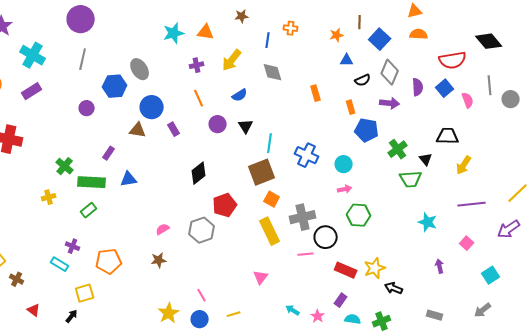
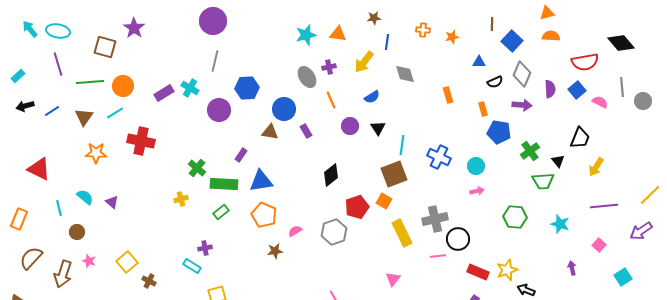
orange star: (337, 35) -> (452, 37), moved
blue line: (268, 40) -> (387, 42), moved
cyan cross: (33, 55) -> (190, 88), moved, size x0.7
gray ellipse: (140, 69) -> (307, 77), moved
pink semicircle: (468, 100) -> (600, 102), turned -42
purple circle: (87, 108) -> (219, 110), size x1.5
black trapezoid: (448, 136) -> (580, 138), turned 110
blue triangle: (129, 179) -> (261, 181), size x1.4
orange square: (272, 199) -> (384, 201), moved
green hexagon: (359, 215) -> (515, 217), moved
purple cross: (73, 246) -> (205, 248), turned -32
brown star: (159, 260) -> (275, 251), moved
orange pentagon: (109, 261) -> (264, 215), moved, turned 30

